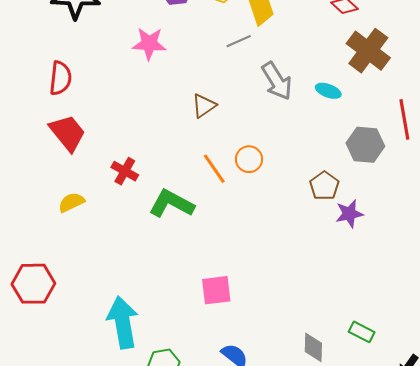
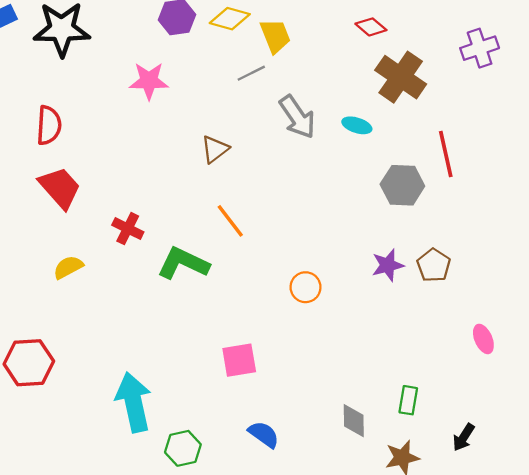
orange circle: (249, 159) -> (306, 287), moved
brown pentagon: (324, 186) -> (434, 265), moved
green rectangle: (362, 332) -> (408, 400), turned 75

